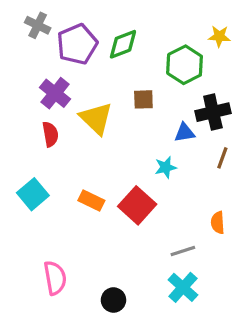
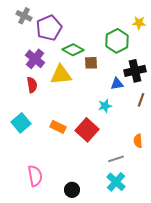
green diamond: (123, 44) -> (73, 50), moved, turned 50
yellow triangle: (96, 118) -> (61, 75), turned -50

